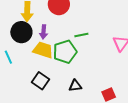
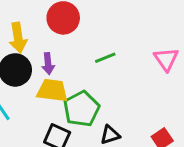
green pentagon: (65, 52) -> (82, 109), moved

